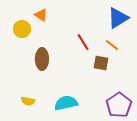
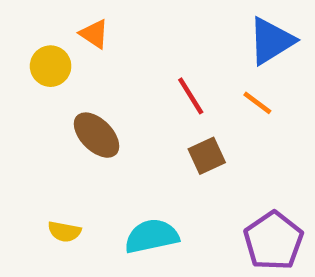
brown ellipse: (42, 59) -> (97, 135), turned -45
brown square: (101, 63) -> (207, 156), moved, turned -35

